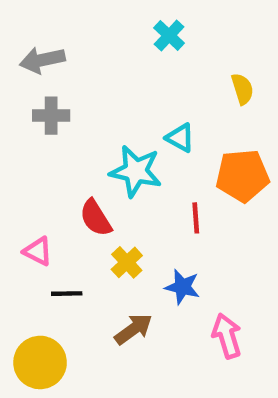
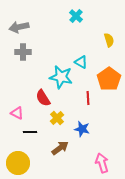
orange pentagon: (242, 176) -> (109, 79), turned -30
pink arrow: (227, 336) -> (102, 163), moved

